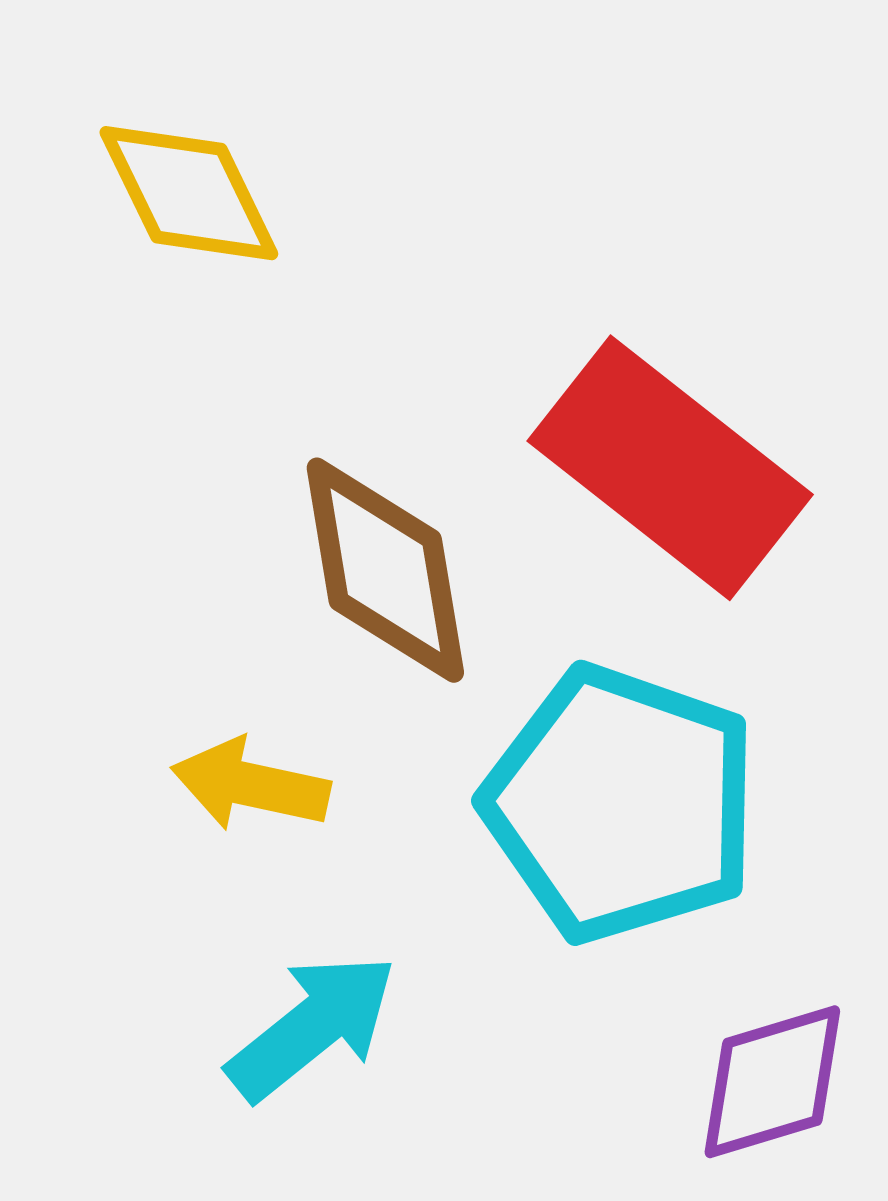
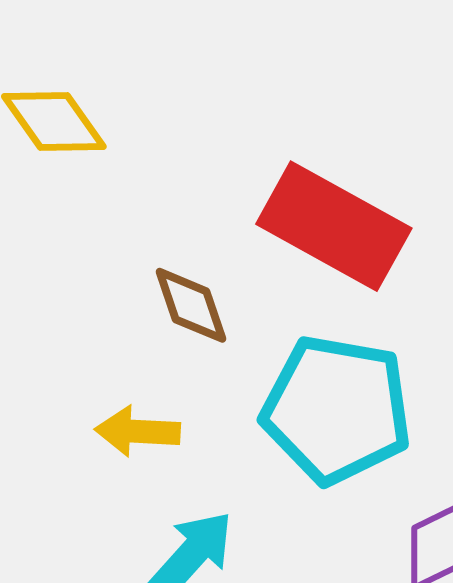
brown diamond: (385, 570) -> (191, 305), size x0.7

